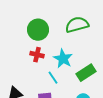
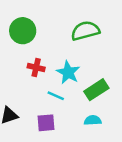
green circle: (38, 30) -> (23, 31), moved
cyan line: (53, 78) -> (56, 96), turned -32

